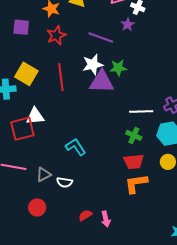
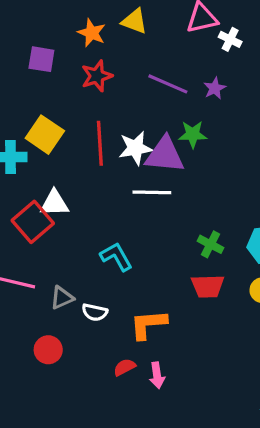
purple star: (128, 24) -> (215, 88), moved
white star: (93, 65) -> (135, 148), moved
white line: (141, 112) -> (152, 192), moved
red square: (22, 129) -> (33, 222), turned -30
orange L-shape: (136, 184) -> (148, 324), moved

